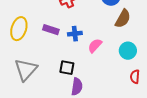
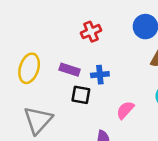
pink semicircle: (95, 46) -> (125, 110), moved
black square: (67, 68) -> (81, 95), moved

